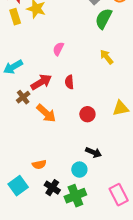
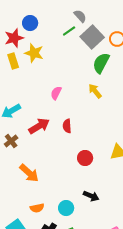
yellow arrow: (107, 57) -> (95, 91), moved
brown cross: (23, 97) -> (11, 141), moved
orange arrow: (46, 113) -> (29, 173), moved
cyan circle: (79, 170) -> (66, 208), moved

